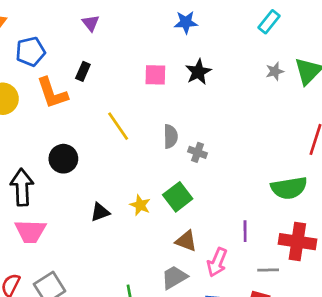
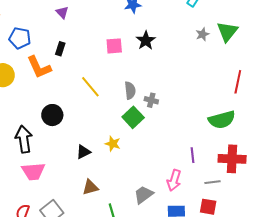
blue pentagon: (30, 52) -> (20, 38), turned 30
green square: (178, 197) -> (133, 117), moved
brown triangle: (186, 241) -> (90, 187), moved, turned -30

